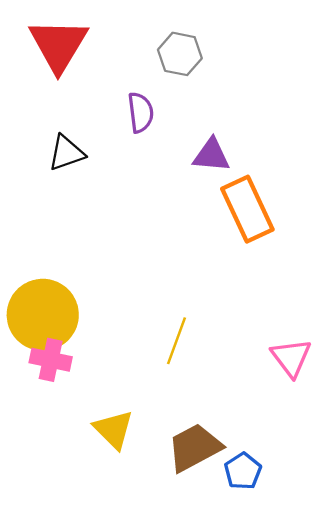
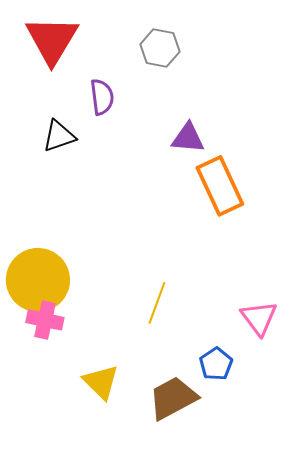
purple semicircle: (141, 112) -> (102, 97), moved
blue pentagon: (243, 471) -> (216, 364), moved

